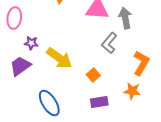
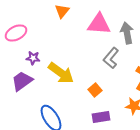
pink ellipse: (14, 18) -> (16, 33), turned 55

